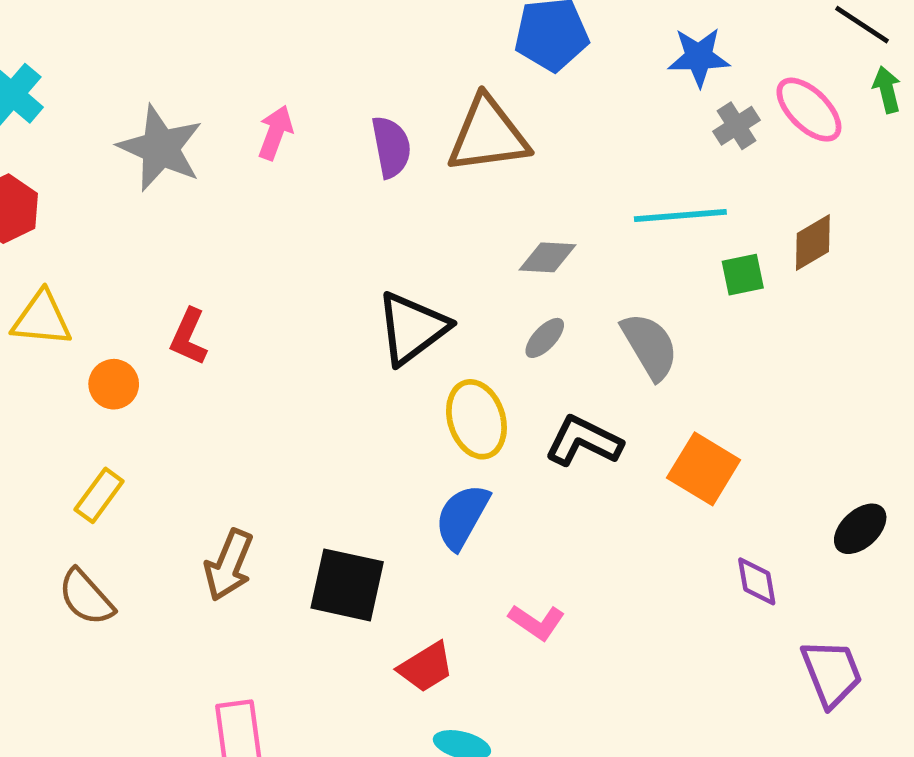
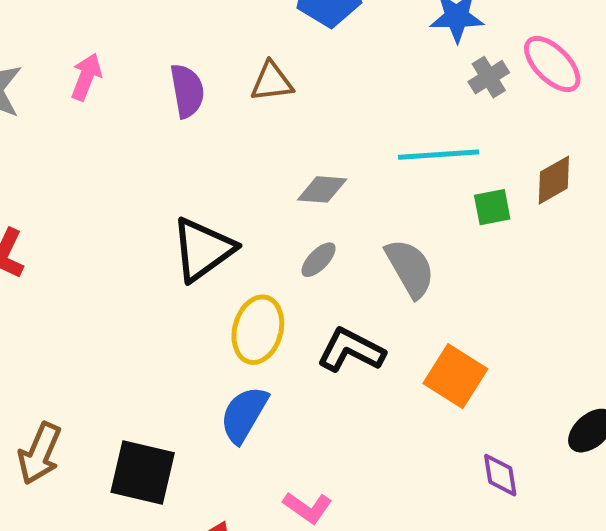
brown triangle: (488, 135) -> (272, 82), size x0.6
yellow ellipse: (476, 419) -> (258, 330), turned 32

